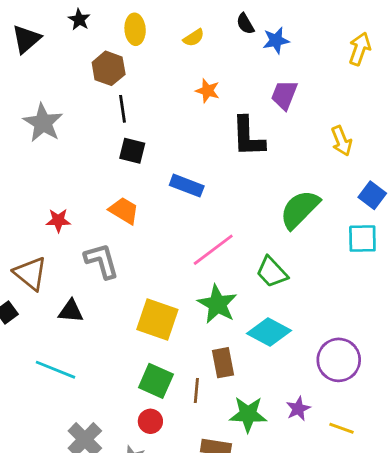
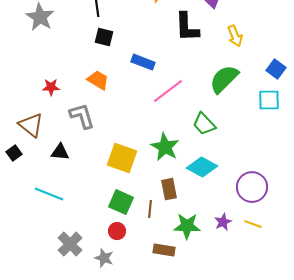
yellow arrow: (342, 141) -> (235, 36), moved
pink line: (213, 250) -> (168, 91), moved
yellow line: (342, 428) -> (253, 224), moved

